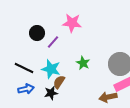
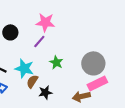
purple line: (53, 42) -> (39, 41), moved
black star: (51, 93) -> (45, 92), moved

